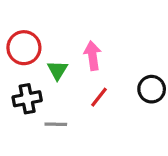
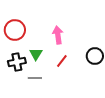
green triangle: (57, 70) -> (36, 54), moved

